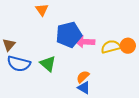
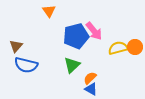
pink arrow: (85, 42) -> (94, 31), moved, turned -132
green triangle: (48, 64) -> (72, 65), moved, turned 36

